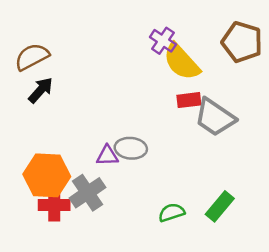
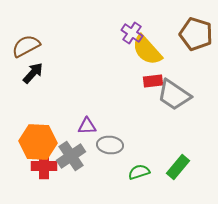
gray ellipse: (131, 148) -> (110, 145), moved

